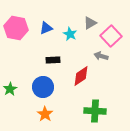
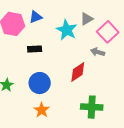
blue triangle: (46, 28) -> (36, 17), moved
cyan star: (70, 34) -> (67, 30), size x1.5
black rectangle: (53, 60) -> (35, 49), moved

